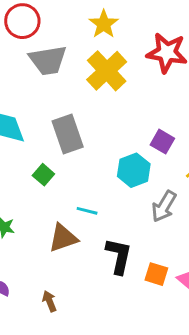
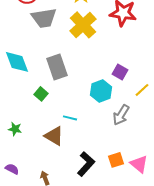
brown triangle: (63, 238) -> (54, 136), turned 50
black L-shape: (119, 256) -> (86, 164), moved, turned 30
orange square: (156, 274) -> (116, 160), turned -35

